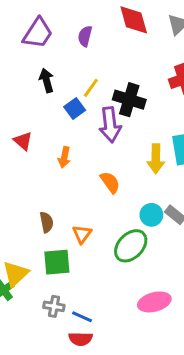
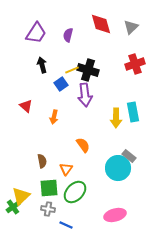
yellow line: (91, 88) -> (72, 70), turned 32
black cross: (129, 100) -> (88, 70), moved
orange semicircle: (110, 182) -> (83, 145), moved
cyan circle: (151, 215) -> (118, 168), moved, size x1.6
green ellipse: (131, 246) -> (75, 192), moved
gray cross: (54, 306) -> (48, 209), moved

